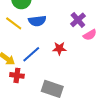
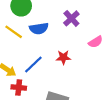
purple cross: (78, 20) -> (71, 18), moved

